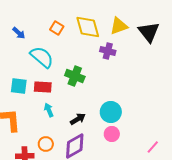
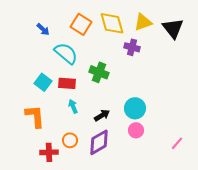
orange square: (57, 28) -> (81, 24), size x1.5
cyan square: (19, 86) -> (43, 82), turned 30

